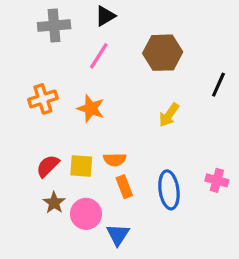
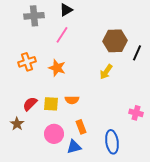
brown hexagon: (163, 53) -> (115, 41), moved
orange rectangle: (124, 187) -> (81, 127), moved
blue ellipse: (169, 190) -> (112, 142), moved
brown star: (54, 203) -> (17, 124), moved
blue triangle: (118, 235) -> (74, 147), turned 42

